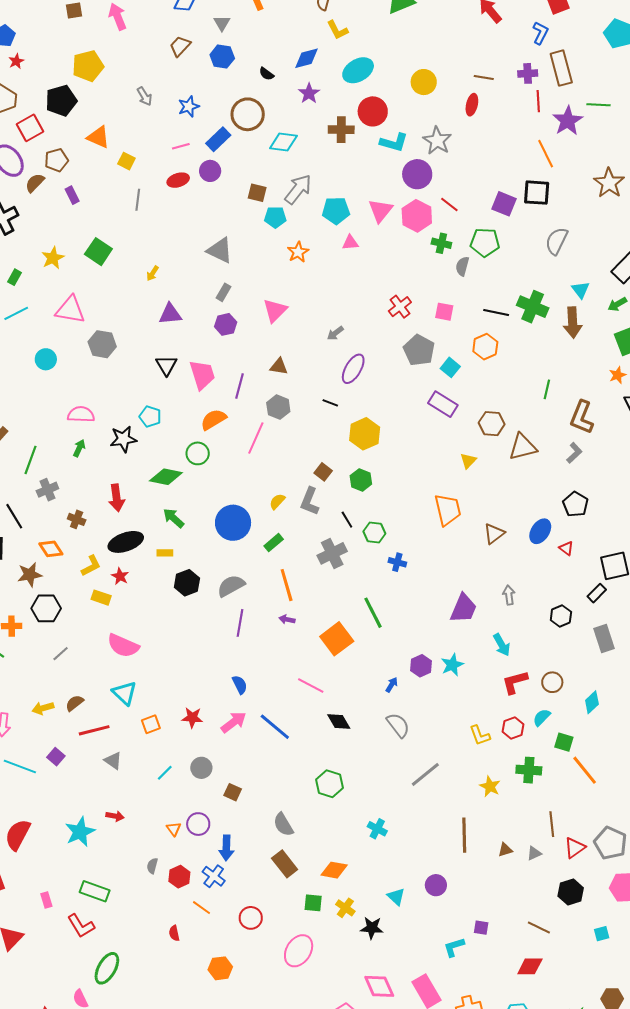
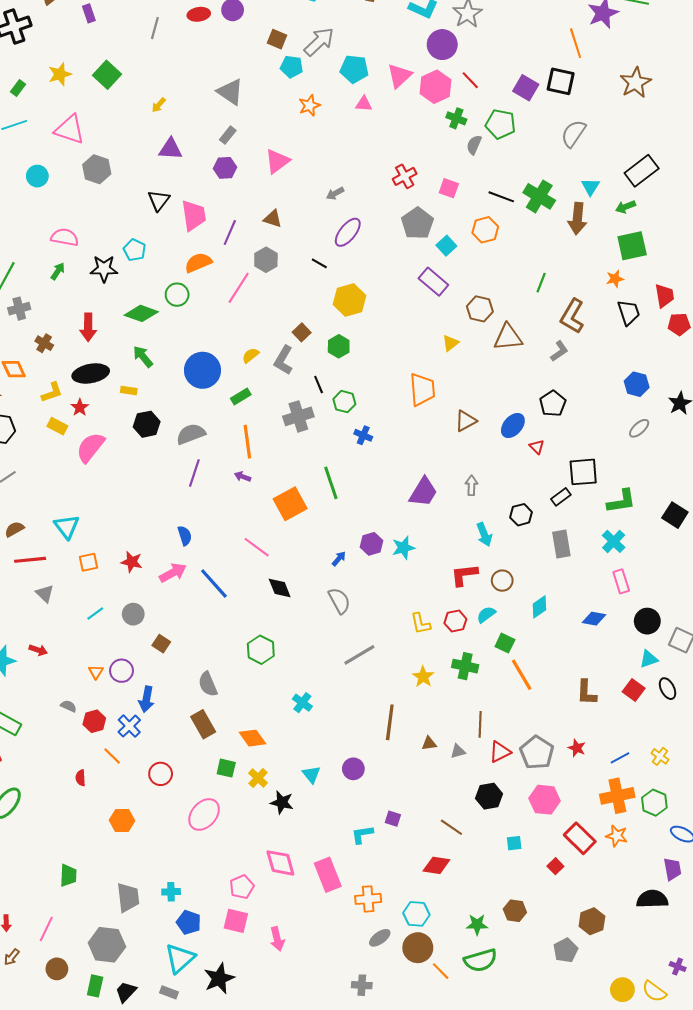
cyan arrow: (502, 645) -> (484, 535), moved
pink semicircle: (123, 646) -> (90, 447), moved, turned 96
gray semicircle: (152, 866) -> (69, 706), turned 91
orange diamond: (334, 870) -> (253, 738), turned 36

